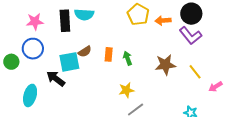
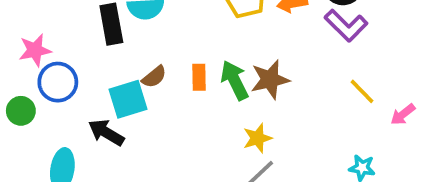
pink star: (35, 22) -> (35, 50), moved
green arrow: (128, 58) -> (235, 80), size x1.5
brown star: (165, 65) -> (270, 80), moved
yellow star: (126, 90) -> (257, 138), moved

